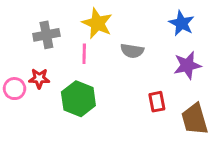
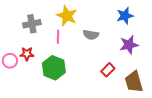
blue star: (182, 23) -> (125, 16), turned 30
red rectangle: (157, 102) -> (108, 70), turned 56

